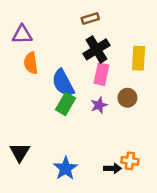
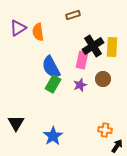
purple triangle: (22, 35) -> (18, 28), turned -30
black cross: (96, 49) -> (93, 46), moved
orange semicircle: (31, 63) -> (38, 32), moved
black arrow: (113, 168) -> (117, 146), moved, turned -56

